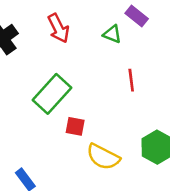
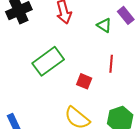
red square: (75, 126) -> (84, 81), moved

